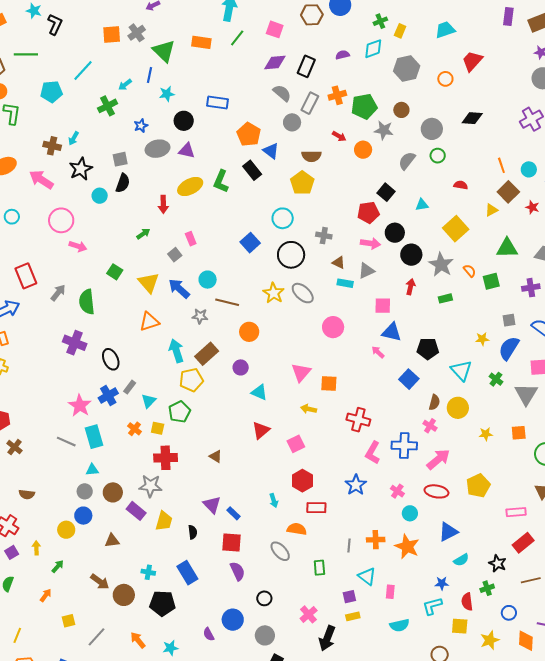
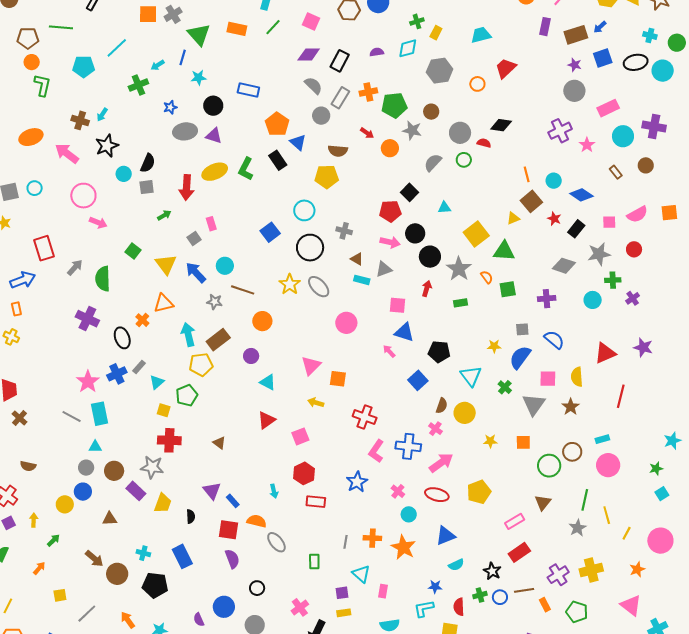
gray square: (120, 159) -> (147, 187), moved
yellow pentagon: (302, 183) -> (327, 177), turned 30
red semicircle: (461, 185) -> (484, 143), moved
red arrow: (163, 204) -> (187, 187), size x1.4
green triangle: (507, 248) -> (504, 251), moved
orange cross: (135, 429) -> (142, 320), moved
pink rectangle: (516, 512) -> (515, 521), turned -30
orange semicircle: (297, 529) -> (257, 521), moved
blue circle: (509, 613) -> (500, 597), moved

